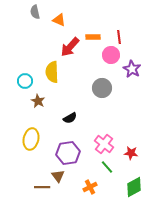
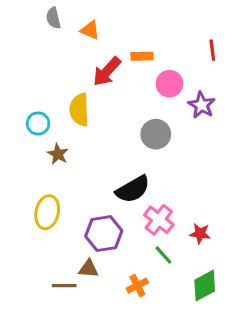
red line: (119, 37) -> (212, 50), moved
black semicircle: (70, 118) -> (133, 189), moved, size x1.6
brown triangle: (58, 176) -> (88, 269), turned -48

